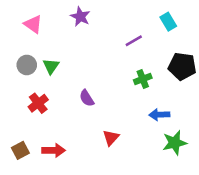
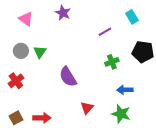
purple semicircle: (87, 98) -> (68, 77), size x1.5
red cross: (38, 103) -> (16, 81), moved
green star: (175, 143) -> (121, 114), moved, turned 30

